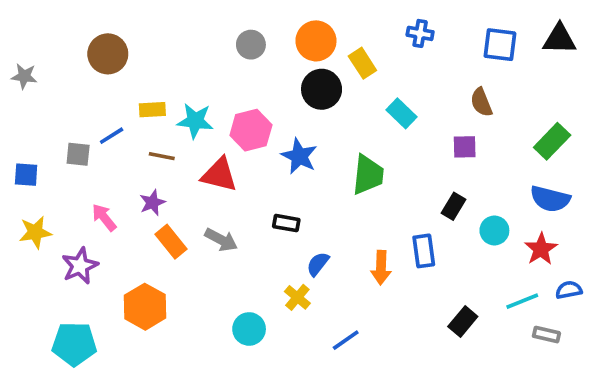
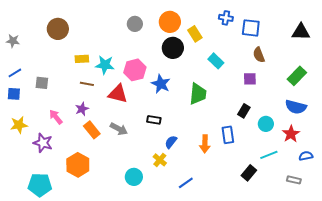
black triangle: (559, 39) -> (301, 32), moved
blue square: (500, 45) -> (251, 28), moved
blue line: (112, 136) -> (15, 73), moved
purple star: (80, 266) -> (43, 143), turned -30
cyan line: (522, 301) -> (269, 155), moved

